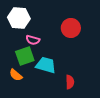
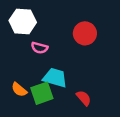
green square: (25, 56) -> (42, 93), moved
red semicircle: (70, 82) -> (84, 98), turned -40

